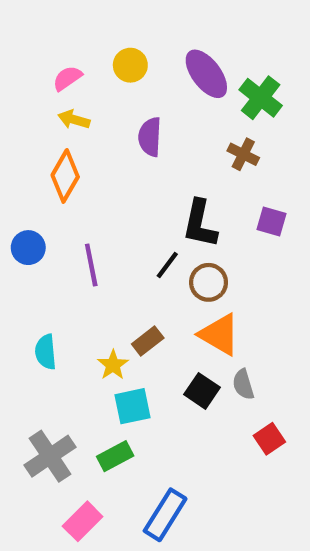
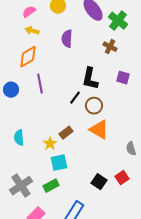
orange diamond: (65, 176) -> (28, 57), turned 30
purple line: (91, 265) -> (40, 84), moved
gray semicircle: (243, 384) -> (131, 149), moved
black square: (202, 391) -> (99, 182), moved

